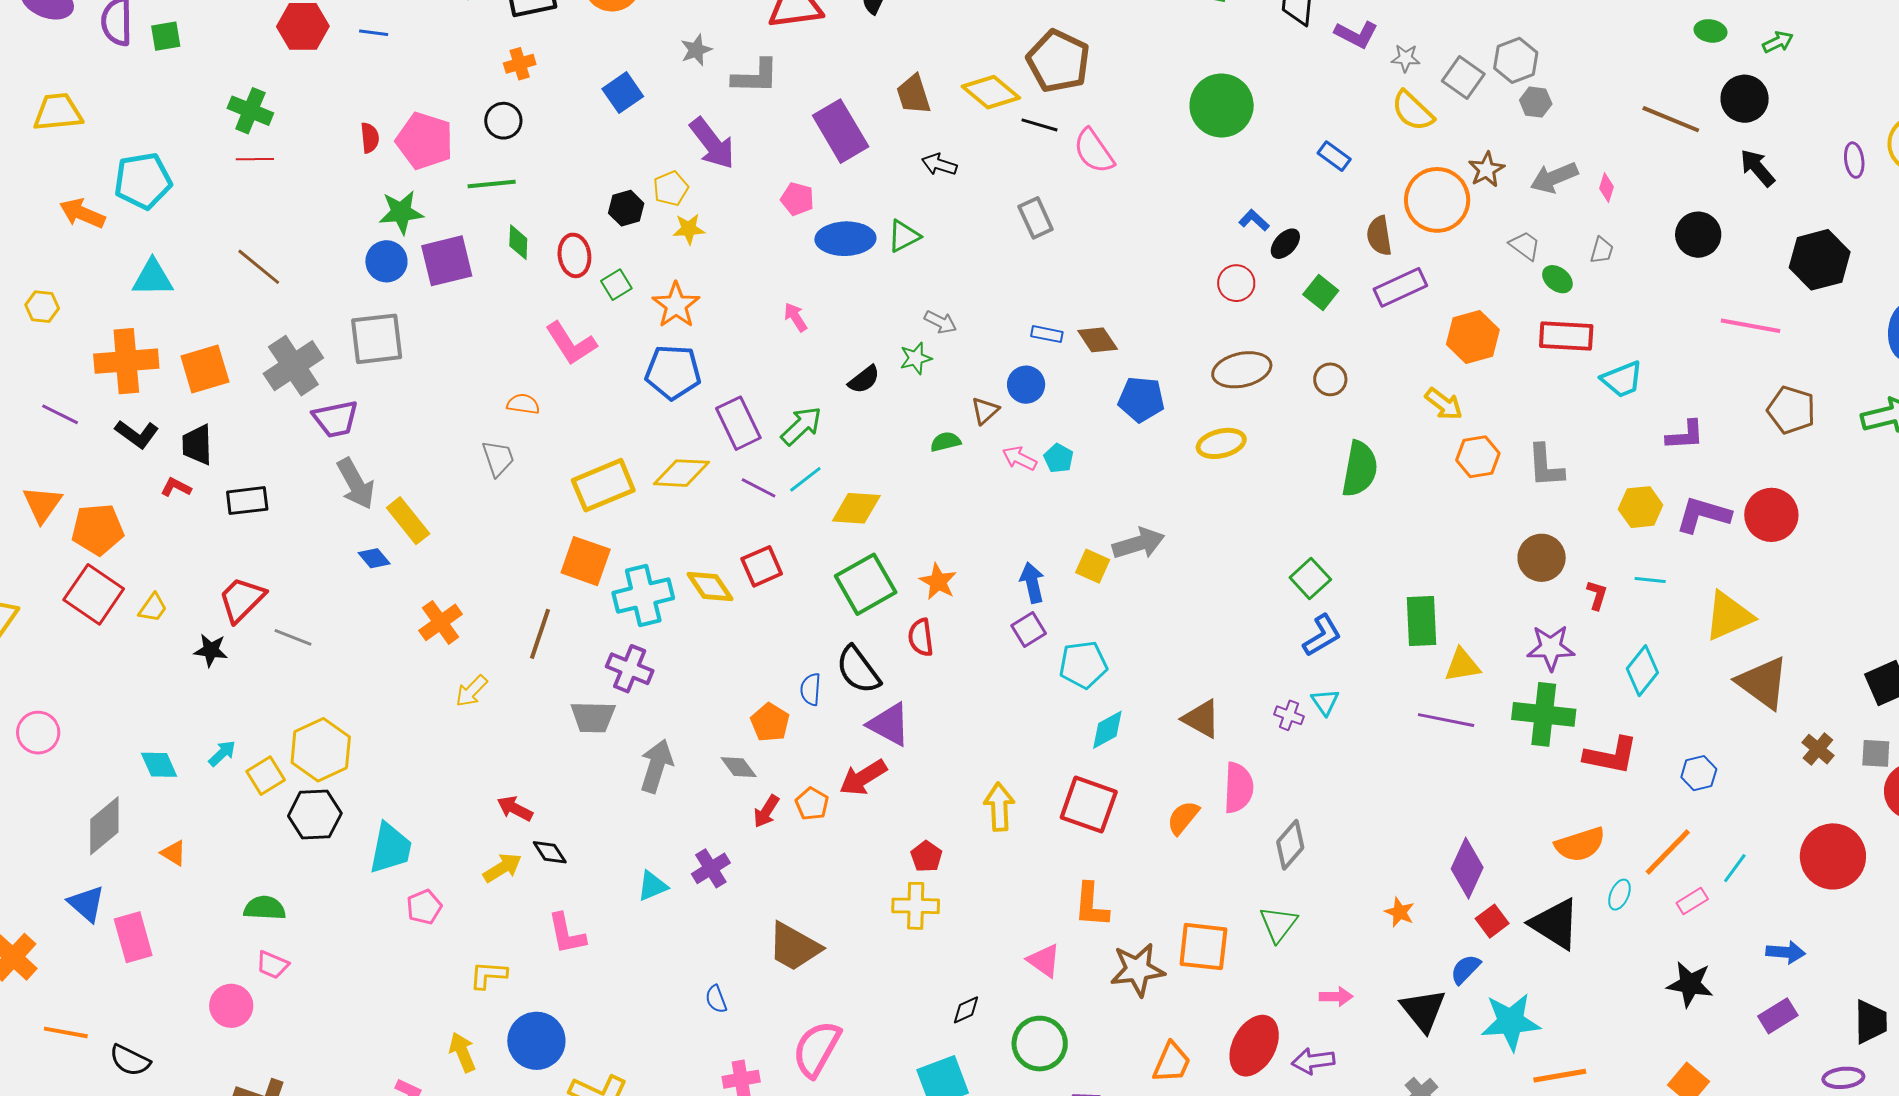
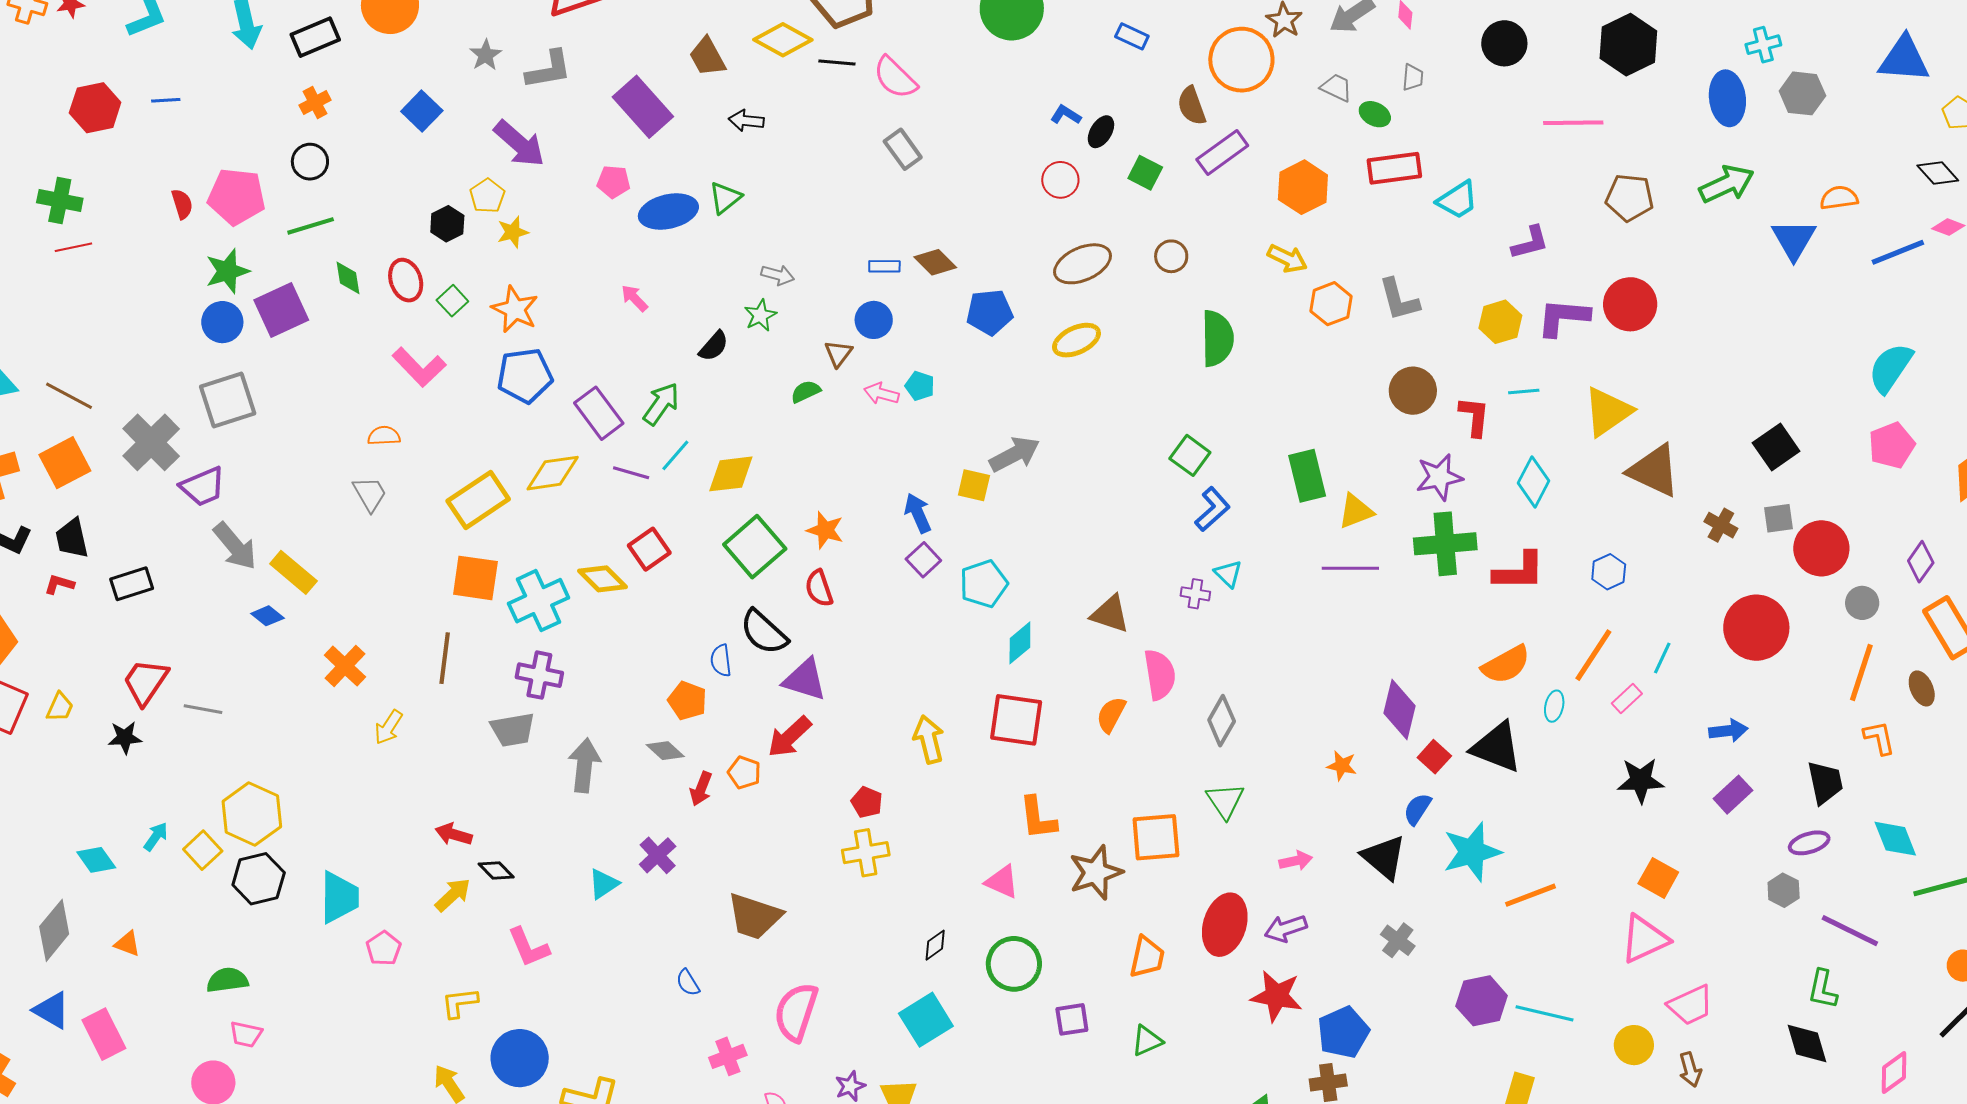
gray rectangle: (1036, 218) -> (903, 149), moved
brown line: (259, 267) -> (69, 396), moved
red L-shape: (1597, 595) -> (1474, 417), size x1.4

